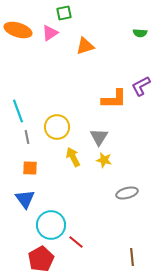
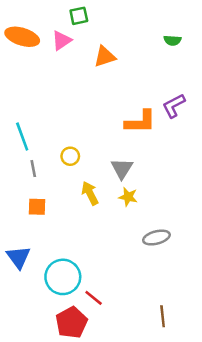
yellow circle: (57, 127) -> (70, 156), size x0.6
blue triangle: (25, 199) -> (18, 257), moved
red pentagon: (41, 259) -> (71, 322), moved

